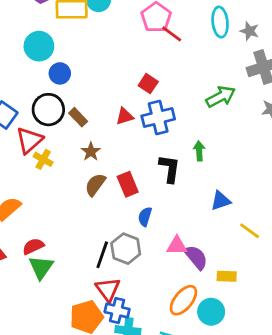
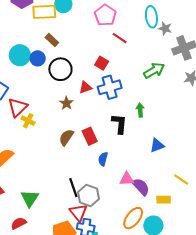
gray star: (250, 31) -> (165, 28), moved
red line: (172, 34) -> (120, 38), moved
cyan circle: (39, 46) -> (20, 55), moved
black circle: (48, 110) -> (60, 69), moved
brown rectangle: (78, 117) -> (52, 40), moved
brown star: (91, 152) -> (66, 103), moved
yellow line: (250, 231) -> (181, 180), moved
red semicircle: (33, 246) -> (19, 223), moved
gray hexagon: (126, 249) -> (89, 196), moved
black line: (102, 255) -> (73, 188), turned -36

